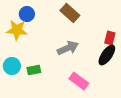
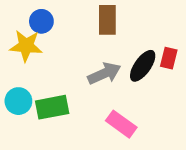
brown rectangle: (70, 13) -> (107, 20), turned 48
black ellipse: (107, 55) -> (143, 66), moved
green rectangle: (34, 70) -> (52, 107), size x1.5

